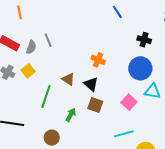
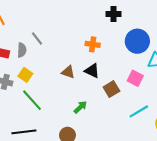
black cross: (144, 40) -> (114, 14), moved
green line: (46, 96) -> (32, 100), moved, turned -45
brown square: (95, 105) -> (111, 89), moved, turned -35
green arrow: (71, 115) -> (80, 107), turned 32

